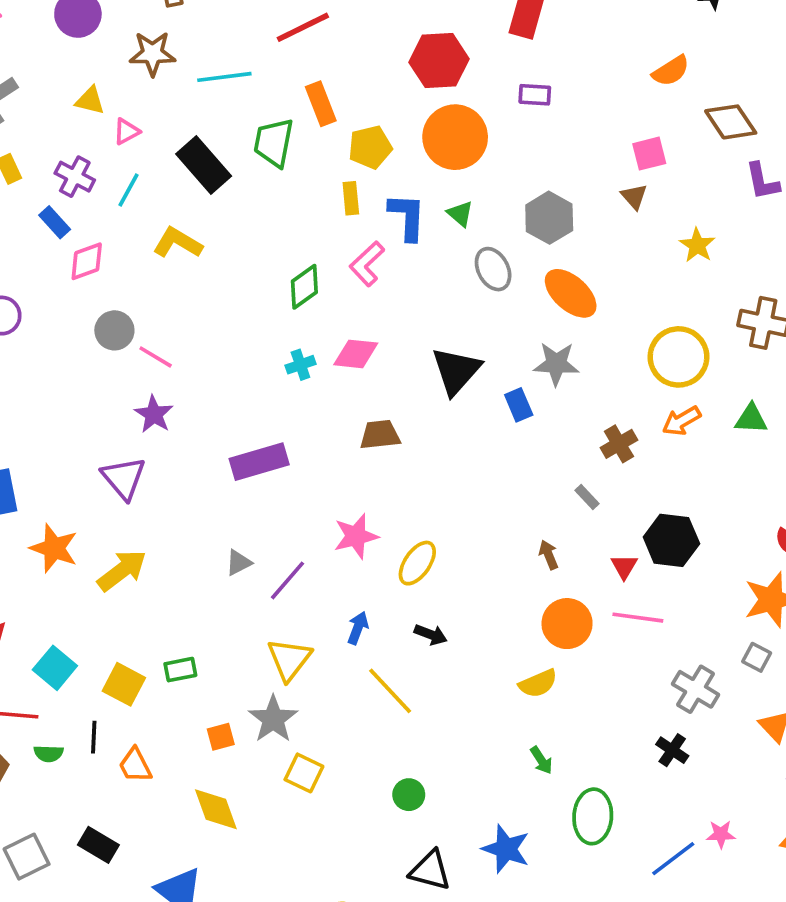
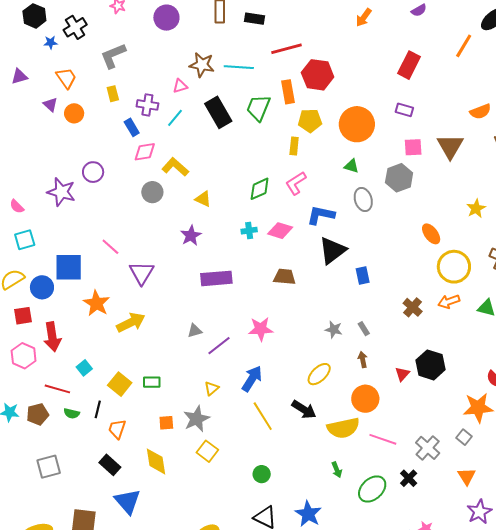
brown star: (152, 54) -> (202, 65), moved
red hexagon: (439, 61) -> (318, 75), moved
yellow triangle: (90, 100) -> (203, 199), moved
pink square: (649, 154) -> (413, 147), moved
purple cross: (75, 177) -> (147, 105), turned -30
brown triangle: (634, 197) -> (450, 146), moved, size x1.8
green triangle: (460, 214) -> (351, 166), turned -35
blue L-shape: (407, 217) -> (321, 215), moved, turned -92
yellow L-shape: (178, 243) -> (175, 167), moved
orange ellipse: (571, 293) -> (431, 234), moved, size x0.7
pink line: (156, 357) -> (110, 247), moved
gray star: (556, 364) -> (334, 330), moved, size x0.7
purple star: (154, 414) -> (191, 235), moved
brown cross: (619, 444) -> (413, 307), turned -30
gray rectangle: (587, 497) -> (364, 329), moved
yellow ellipse: (417, 563) -> (319, 374), moved
pink line: (638, 618) -> (383, 439), moved
blue arrow: (358, 628) -> (252, 379), size x1.5
black arrow: (431, 635) -> (304, 410), moved, size x1.4
yellow triangle: (289, 659) -> (212, 388), size x0.6
cyan square: (55, 668) -> (84, 368), size x0.7
yellow semicircle: (538, 683) -> (343, 428), size x1.5
orange trapezoid: (135, 765) -> (117, 429), turned 35
green ellipse: (593, 816) -> (372, 489), moved, turned 32
black rectangle: (98, 845) -> (110, 465), moved

